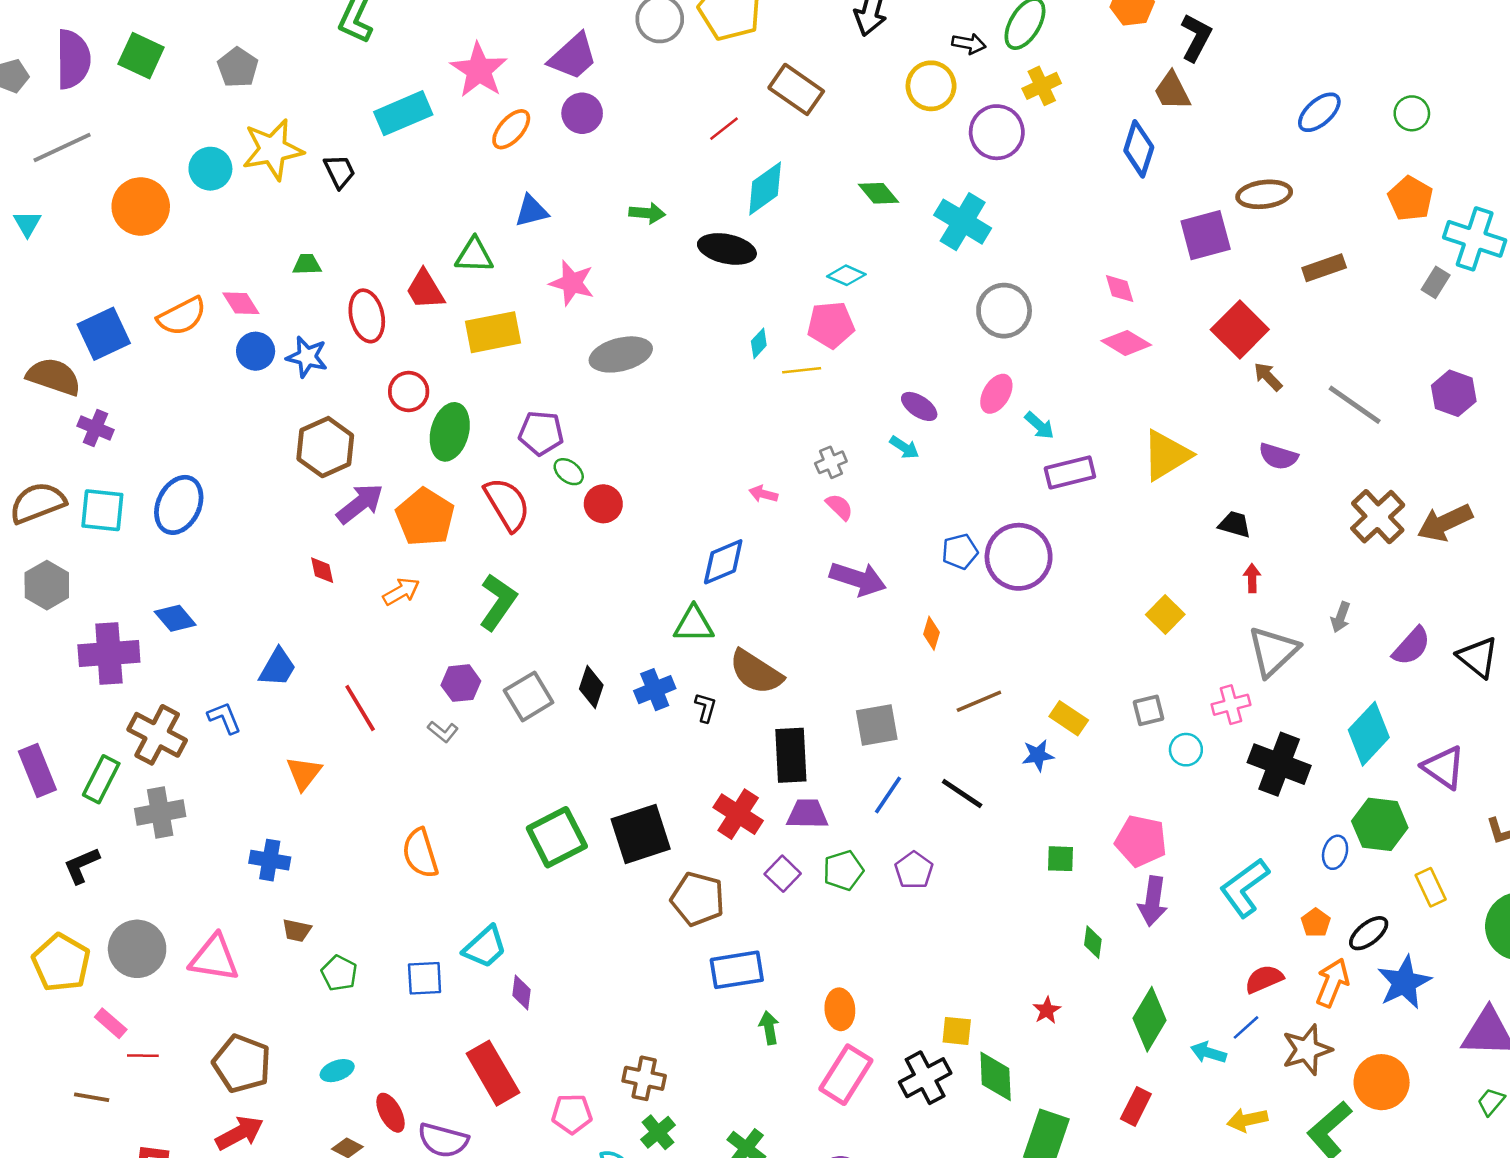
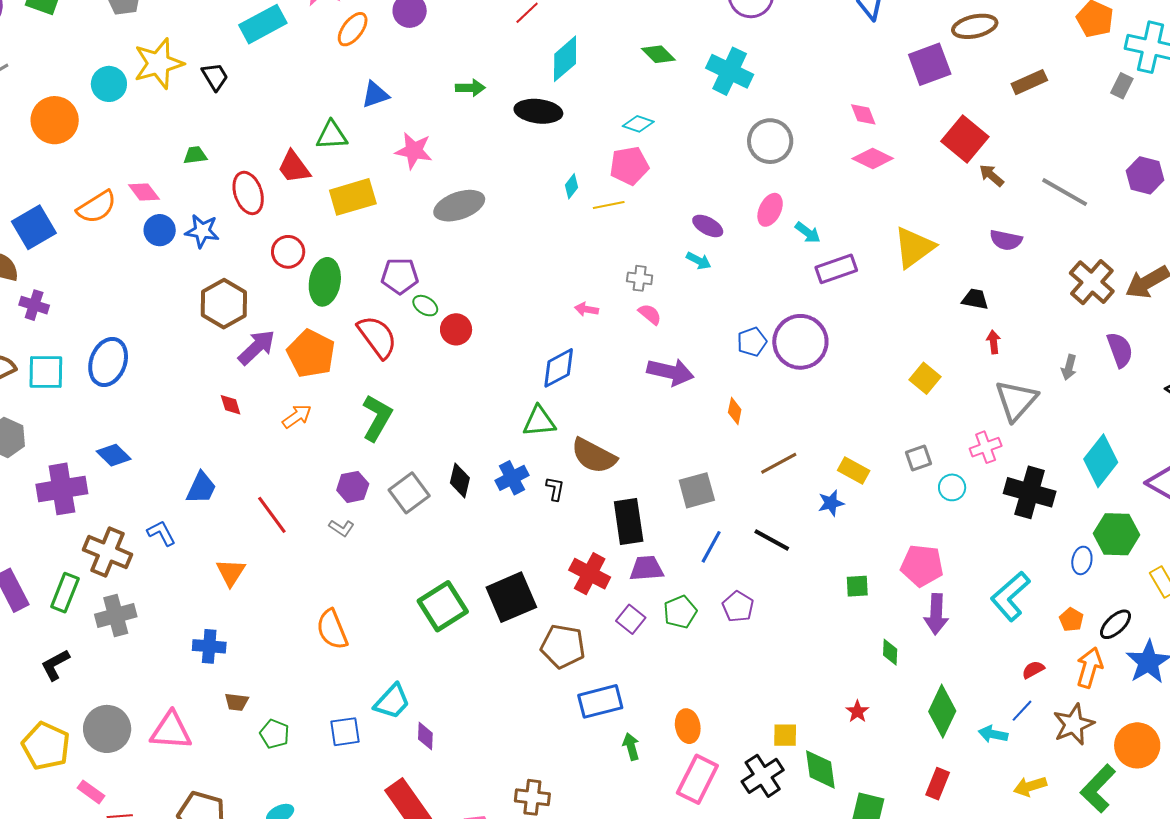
gray cross: (831, 462) -> (640, 278), turned 35
purple semicircle: (1411, 646) -> (1120, 350), moved, turned -57
red semicircle: (1264, 979) -> (1033, 670), size x0.7

